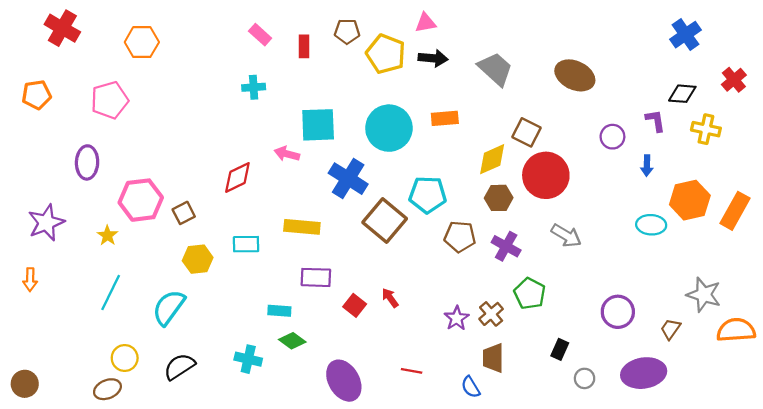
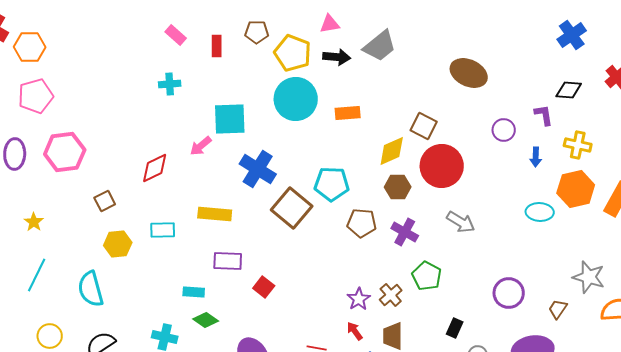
orange hexagon: (142, 42) -> (30, 47), moved
gray trapezoid: (495, 69) -> (380, 46), moved, turned 99
cyan circle: (389, 128) -> (296, 99), moved
yellow cross: (706, 129) -> (578, 145), moved
pink arrow: (287, 154) -> (201, 146), turned -55
pink hexagon: (141, 200) -> (65, 152), moved
red arrow: (390, 298) -> (355, 331), moved
cyan semicircle: (169, 308) -> (91, 289), turned -51

